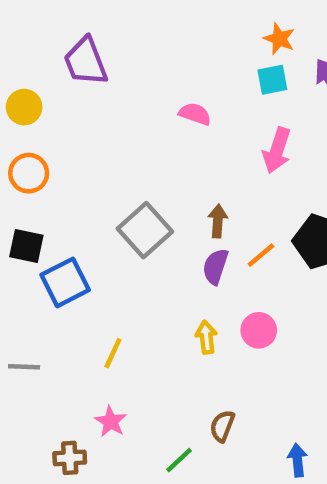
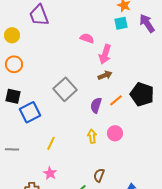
pink arrow: (277, 150) -> (105, 54), moved
brown arrow: (218, 221) -> (105, 75), moved, turned 64

